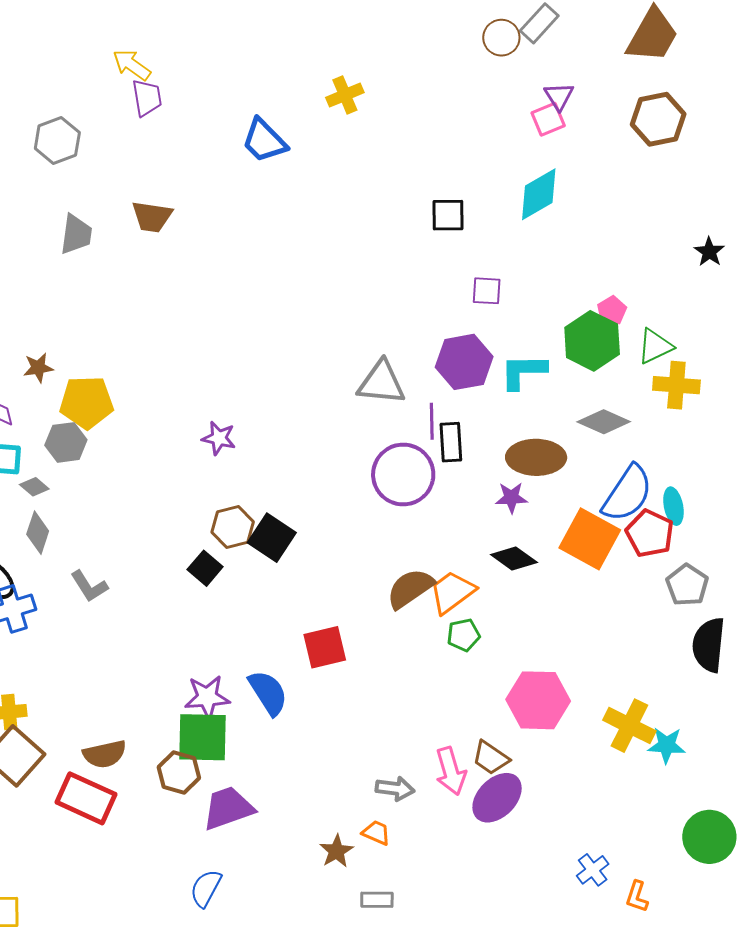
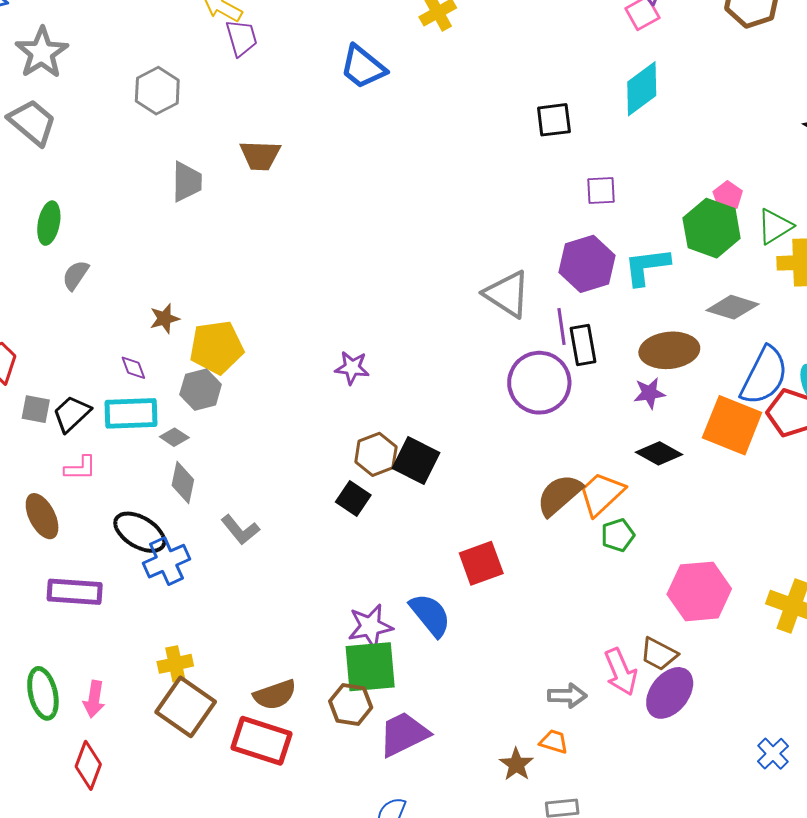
gray triangle: (381, 383) -> (507, 294), turned 34

